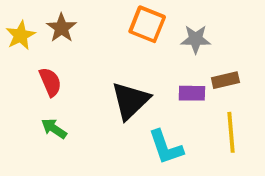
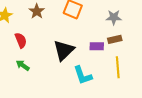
brown star: (61, 28) -> (37, 11), moved
gray star: (196, 39) -> (114, 17), moved

